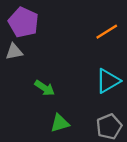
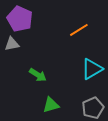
orange line: (107, 32) -> (79, 30), moved

